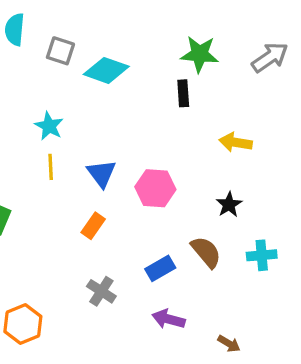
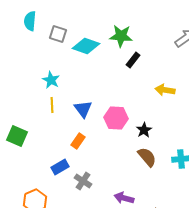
green star: (200, 54) -> (121, 36), moved
black rectangle: (183, 93) -> (133, 60), turned 42
black star: (229, 205) -> (144, 130), moved
blue rectangle: (160, 268) -> (60, 167), moved

